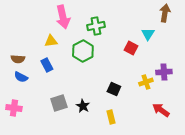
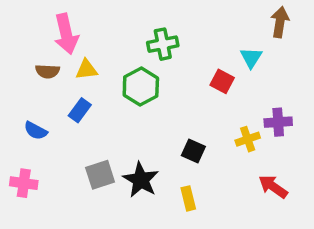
pink arrow: (63, 17) -> (66, 34), moved
brown semicircle: (18, 59) -> (47, 71), moved
blue rectangle: (47, 65) -> (80, 110), turned 64
black star: (83, 106) -> (141, 180), size x1.5

